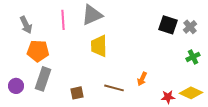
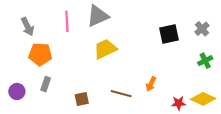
black square: (168, 25) -> (169, 34), moved, turned -30
yellow trapezoid: (99, 46) -> (105, 49), turned 65
gray rectangle: (43, 79) -> (46, 84), size x0.6

